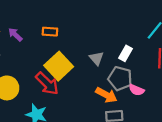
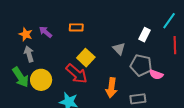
white rectangle: (126, 53) -> (145, 35), moved
yellow square: (59, 66) -> (86, 58), size x0.7
orange arrow: (106, 95) -> (111, 88), moved, turned 72

